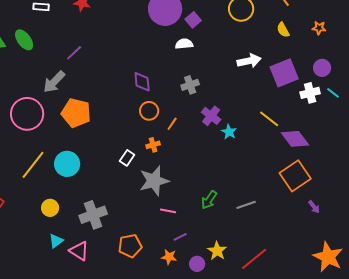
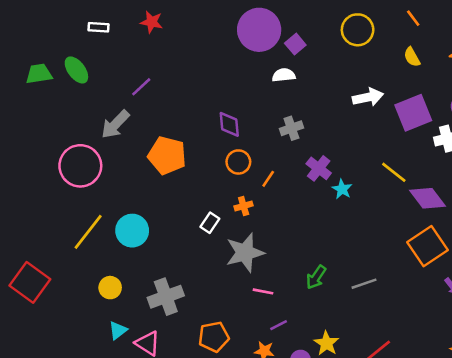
orange pentagon: (76, 113) -> (167, 155), moved

